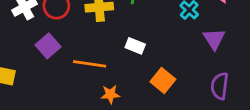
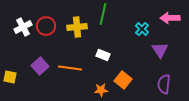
purple square: (48, 46) -> (40, 66), moved
orange star: (110, 94) -> (101, 90), moved

